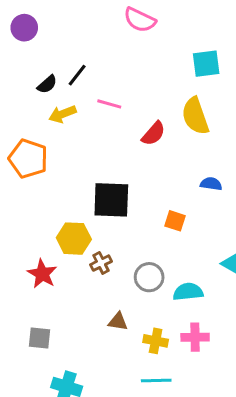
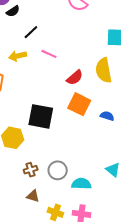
black semicircle: (47, 84) -> (13, 11), moved
orange square: (175, 221) -> (79, 104), moved, size x1.6
brown cross: (101, 263) -> (31, 170), moved

